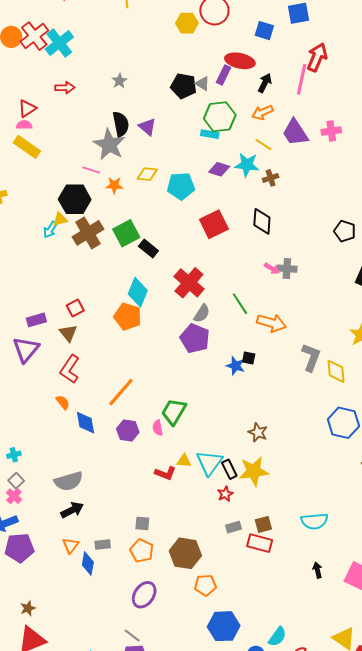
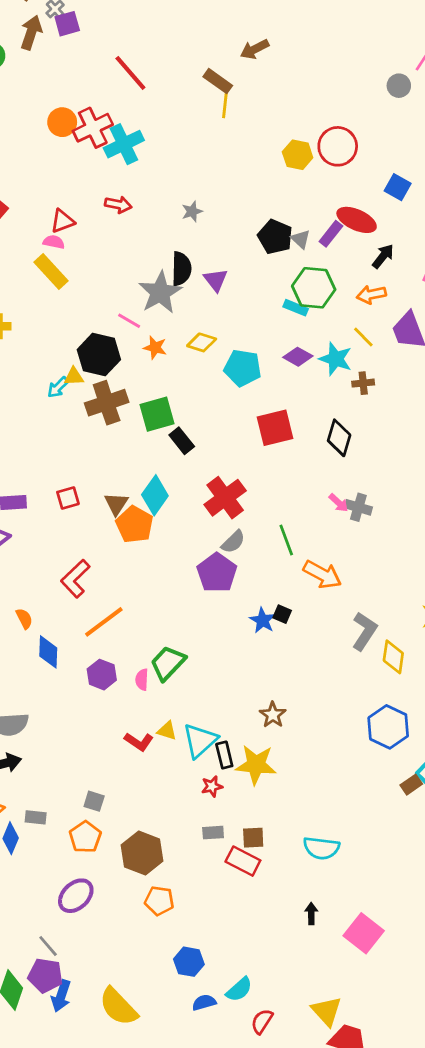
brown triangle: (68, 333) -> (116, 504), moved
red L-shape: (70, 369) -> (75, 579), moved
blue hexagon: (224, 626) -> (189, 962), moved, size x0.7

